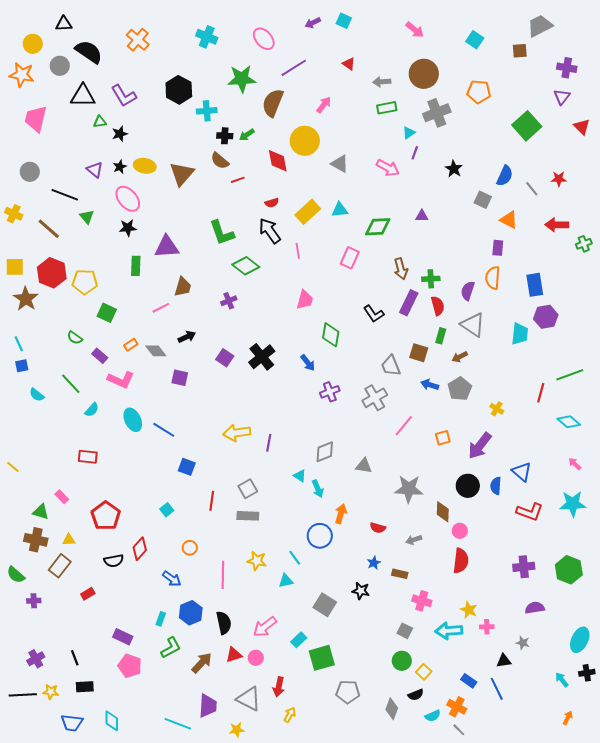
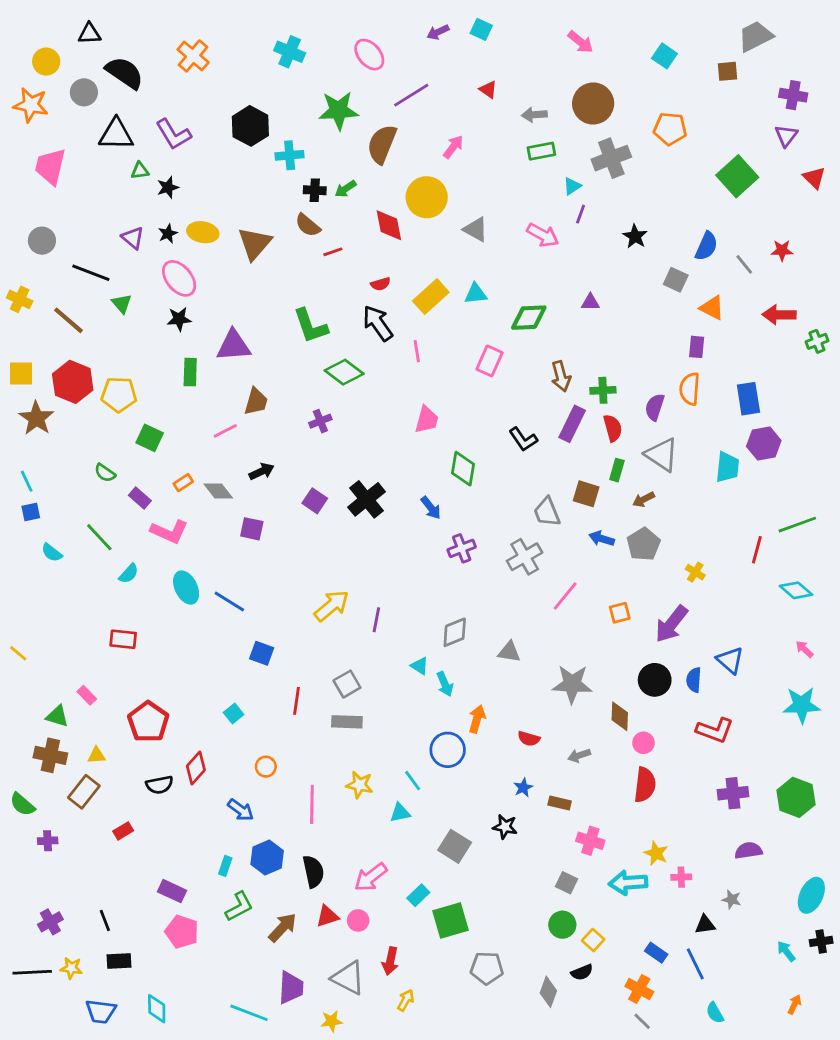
yellow arrow: (237, 433) -> (332, 606), turned 148
red L-shape: (530, 512) -> (715, 730), moved
cyan semicircle: (433, 716) -> (715, 1013), moved, turned 84

